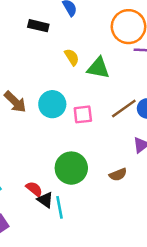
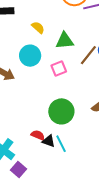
green triangle: (98, 68) -> (65, 41), moved
cyan circle: (52, 104) -> (30, 56), moved

